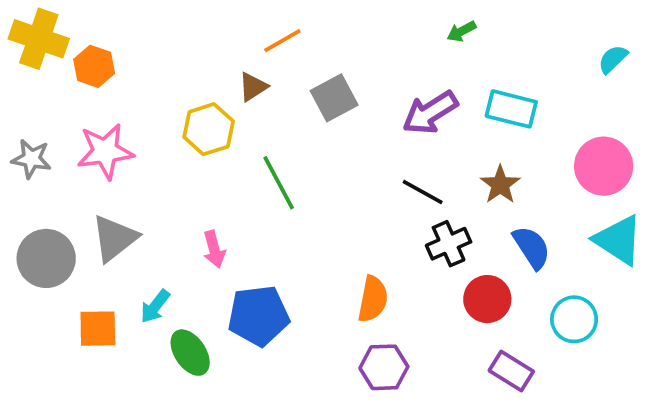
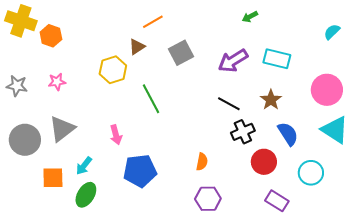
pink star: (105, 151) -> (57, 82), size x0.6
orange semicircle: (373, 299) -> (202, 162), size x0.7
green ellipse: (190, 353) -> (86, 195), moved, turned 65

